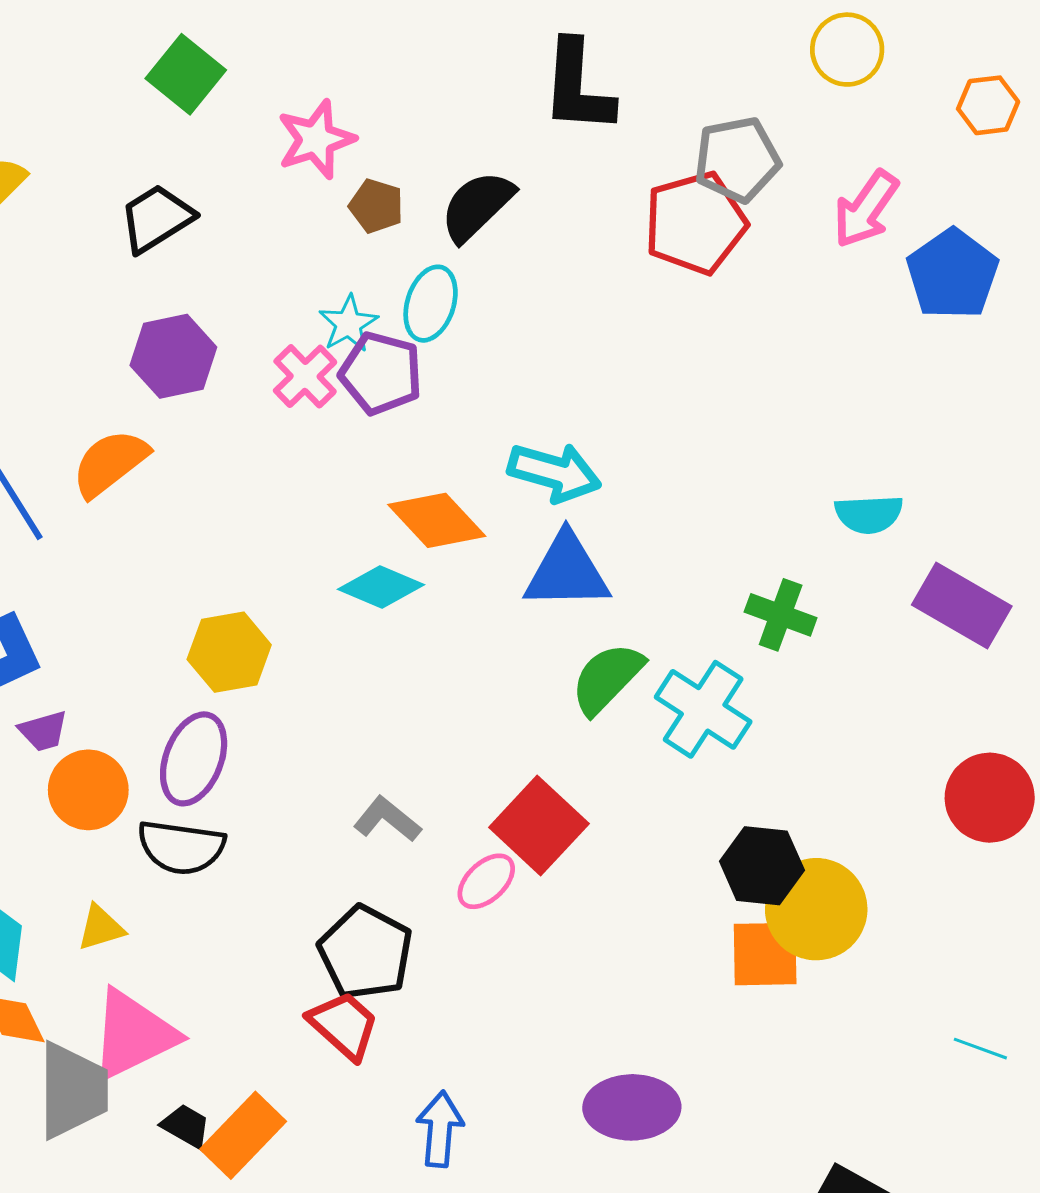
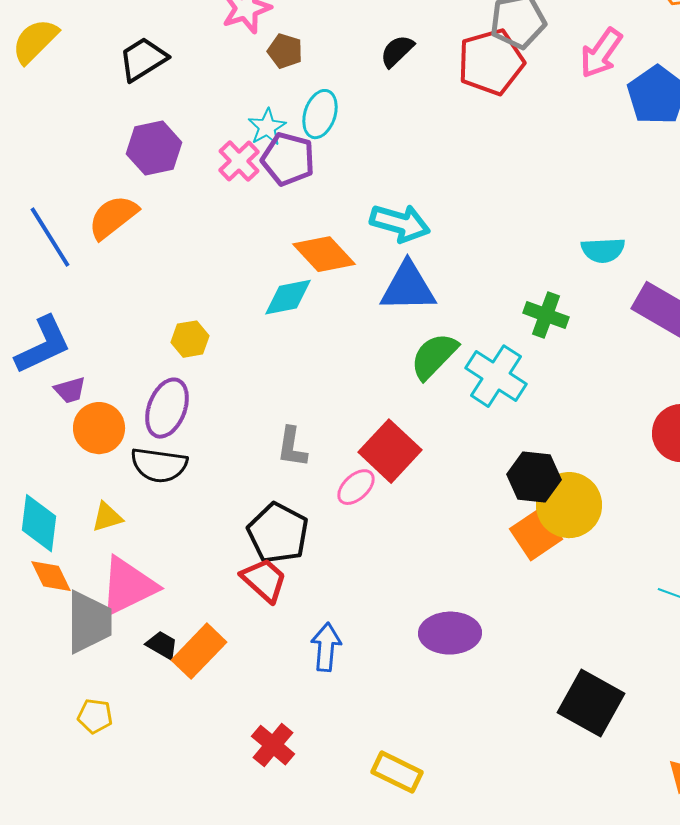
black semicircle: (477, 206) -> (397, 51), moved, size x0.7
cyan diamond: (381, 587) -> (288, 297), turned -34
yellow hexagon: (229, 652) -> (190, 339), size x0.7
gray L-shape: (387, 819) -> (292, 447), turned -120
orange square: (765, 954) -> (536, 534), turned -33

